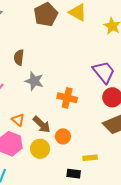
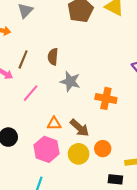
orange triangle: (18, 120) -> (54, 124), turned -40
orange circle: (63, 136) -> (103, 149), moved

